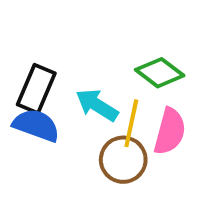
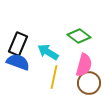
yellow line: (131, 123) -> (54, 77), moved
brown circle: (123, 160) -> (89, 83), moved

